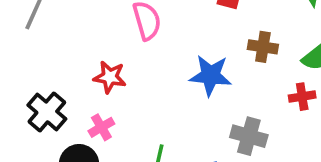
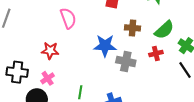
black cross: (47, 112) -> (17, 72), turned -30
gray cross: (249, 136) -> (126, 61), moved

